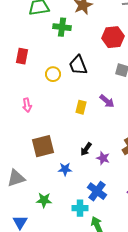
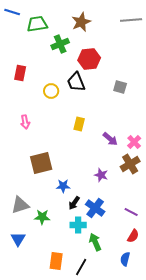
green cross: (62, 27) -> (60, 44), turned -30
red hexagon: (113, 37) -> (89, 59), moved
purple arrow: (107, 101) -> (110, 139), moved
black arrow: (86, 149) -> (74, 203), moved
gray triangle: (16, 178) -> (20, 205), moved

